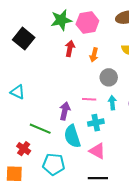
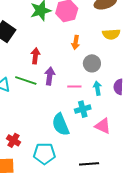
red arrow: (70, 48) -> (35, 56), moved
purple arrow: (65, 111) -> (50, 76), moved
green line: (40, 129) -> (26, 81), moved
pink triangle: (97, 151) -> (103, 126), moved

